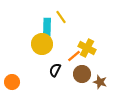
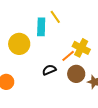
yellow circle: (42, 44) -> (19, 44), moved
black semicircle: (55, 70) -> (49, 70), turned 40

